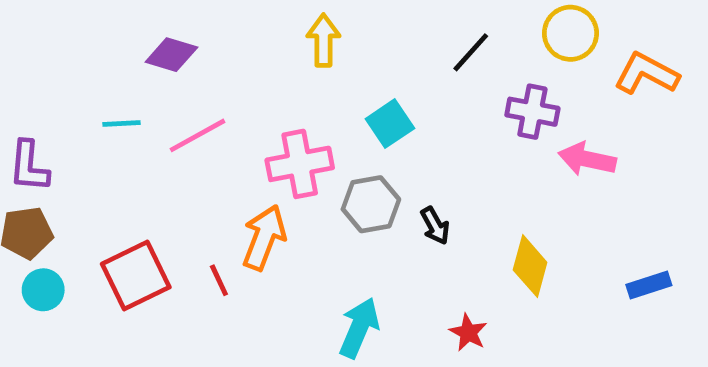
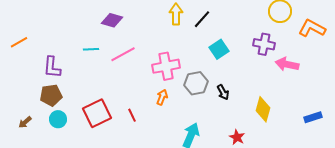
black line: (471, 52) -> (202, 19), moved
cyan square: (390, 124) -> (219, 49), moved
orange arrow: (264, 238) -> (162, 97), moved, size x0.6

